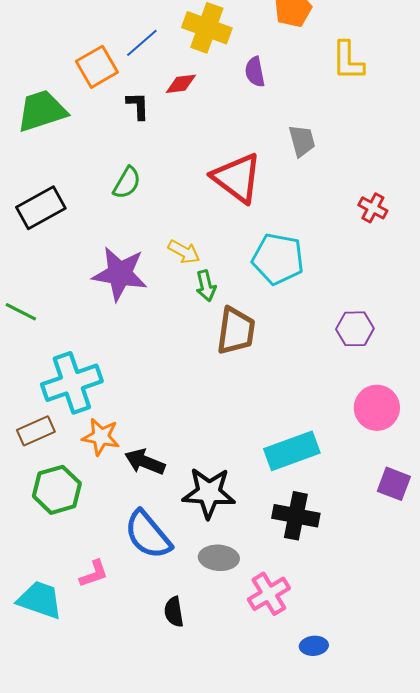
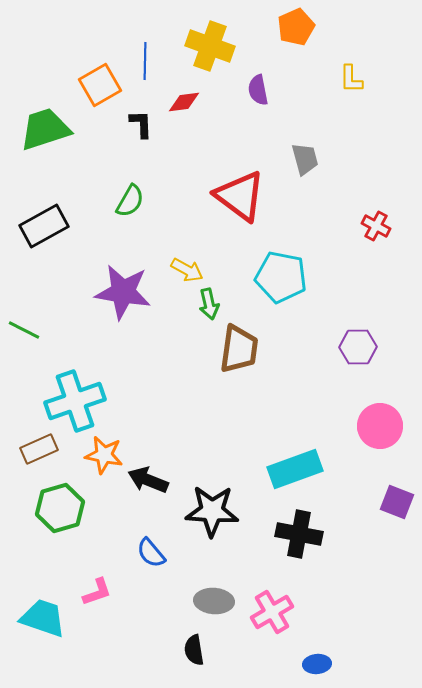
blue line: (142, 43) -> (145, 61), turned -48
yellow L-shape: (348, 61) -> (351, 79), size x0.7
blue semicircle: (148, 535) -> (151, 553), size x0.6
gray ellipse: (219, 558) -> (214, 601), moved
black semicircle: (174, 612) -> (194, 650), moved

